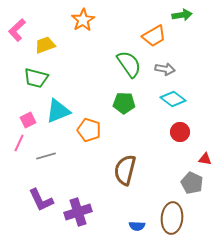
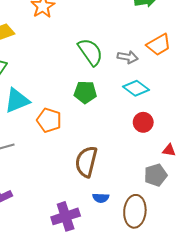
orange trapezoid: (154, 36) -> (159, 45), moved
gray pentagon: (192, 183) -> (156, 175), turned 30
purple cross: (78, 212) -> (66, 216), moved
blue semicircle: (137, 226) -> (101, 198), moved

